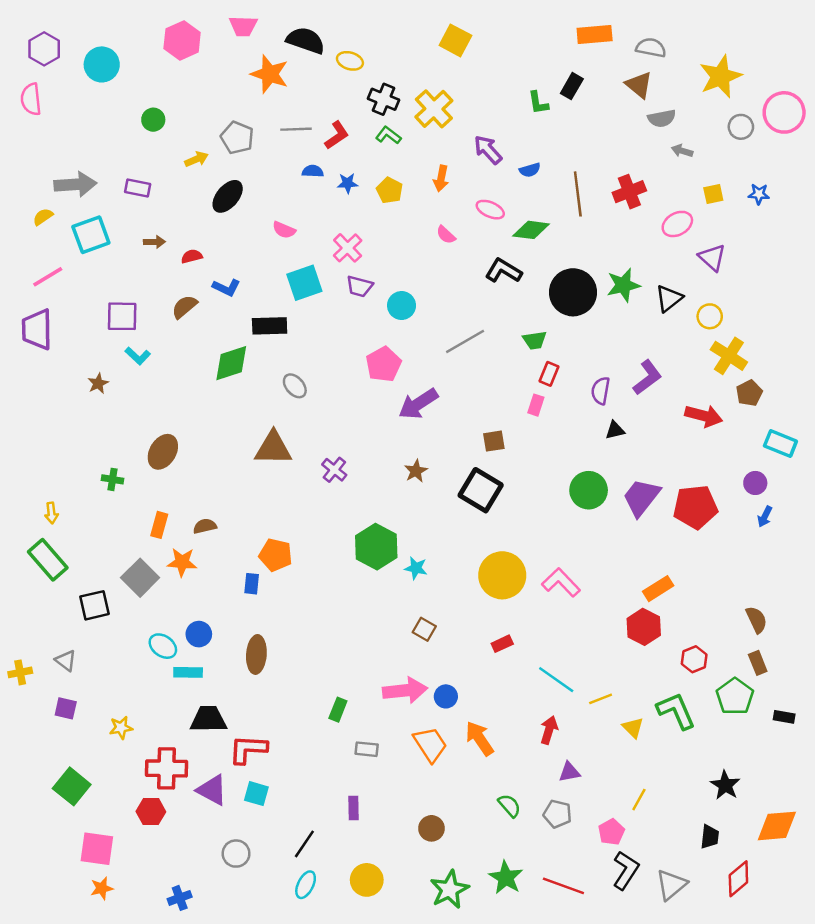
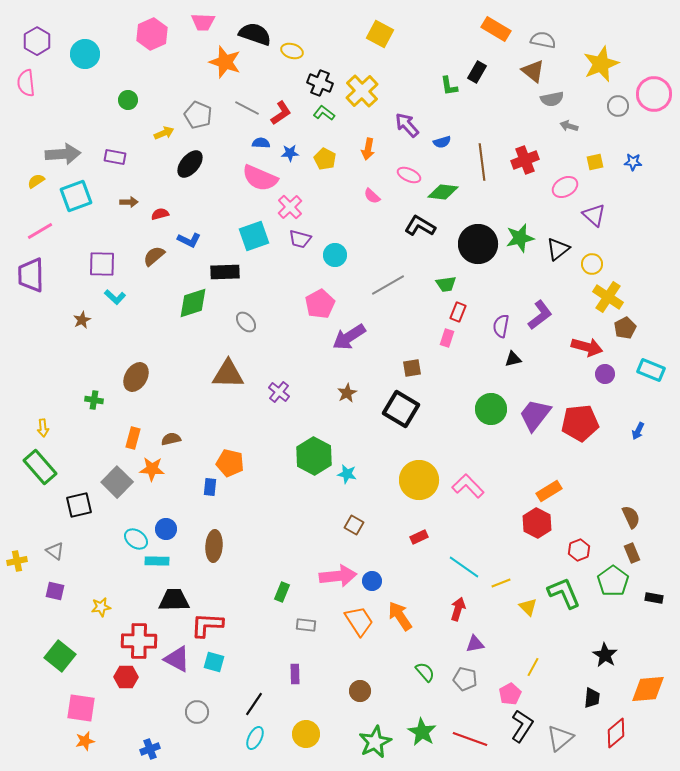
orange rectangle: (595, 34) -> (496, 29), turned 36
gray line: (296, 129) -> (247, 108), turned 30
pink semicircle: (284, 230) -> (260, 178), moved, size x1.8
purple circle: (755, 483) -> (605, 374), moved

